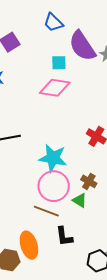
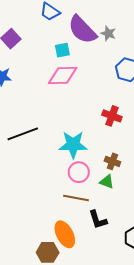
pink circle: (54, 186) -> (79, 172), size x0.7

